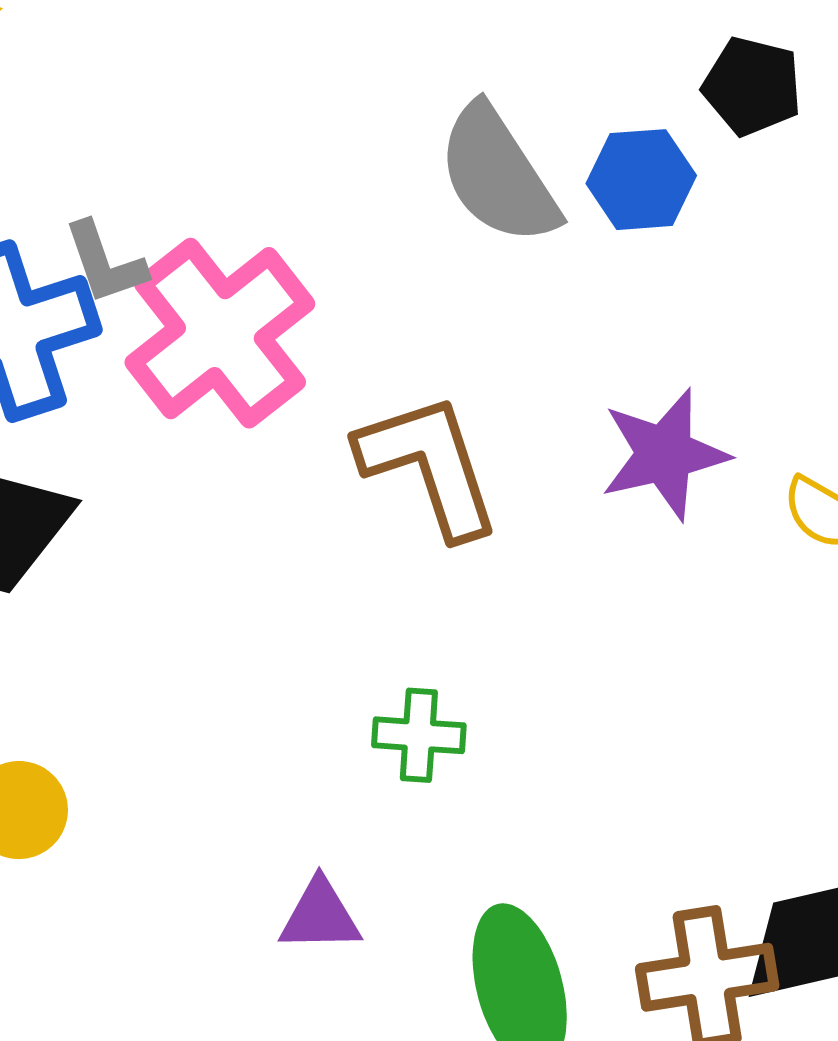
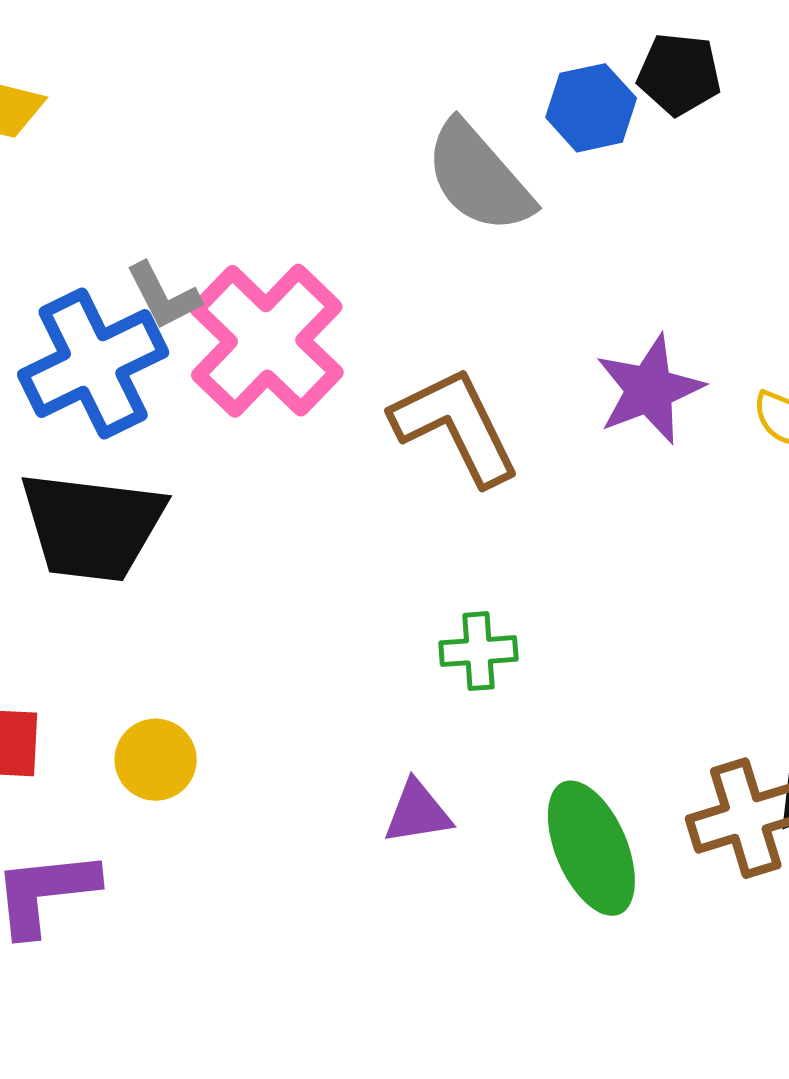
blue hexagon: (641, 180) -> (591, 108), moved

